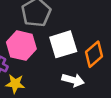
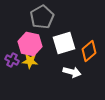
yellow star: (15, 84) -> (30, 61), moved

